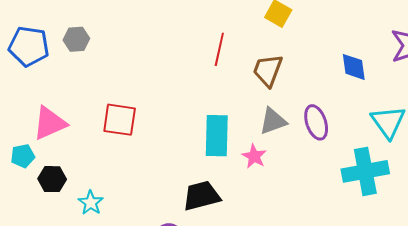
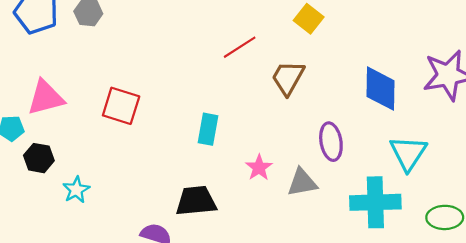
red line: (219, 49) -> (240, 47), turned 36
blue diamond: (354, 67) -> (381, 89), size x1.4
gray triangle: (273, 121) -> (302, 182), moved
cyan rectangle: (217, 136) -> (208, 129), moved, size x0.7

